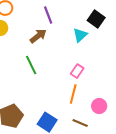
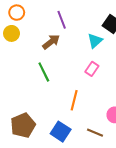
pink rectangle: (77, 71) -> (92, 69), moved
orange line: (73, 94) -> (74, 100), moved

